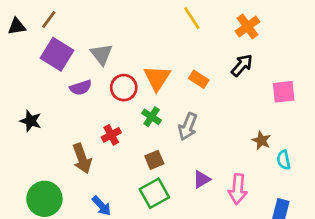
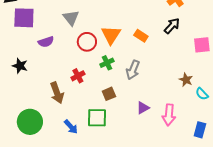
purple square: (57, 54) -> (24, 18), moved, turned -30
purple semicircle: (81, 88) -> (46, 42), moved
green cross: (152, 117) -> (107, 63), turned 32
cyan semicircle: (284, 160) -> (202, 94), turned -32
green square: (154, 193) -> (97, 118), moved, turned 30

